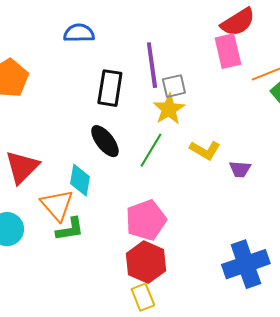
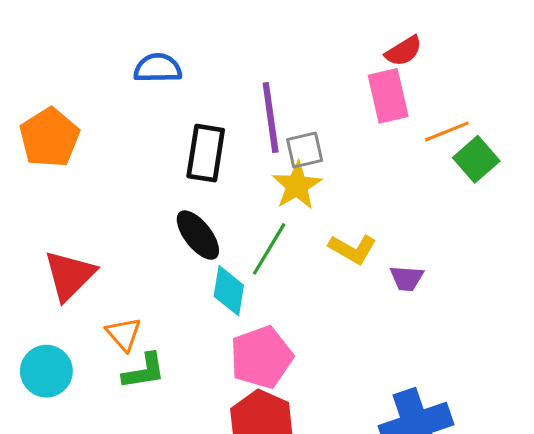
red semicircle: (238, 22) -> (404, 51), size x0.7
cyan diamond: (80, 180) -> (229, 291), moved
orange triangle: (57, 205) -> (124, 334), size x0.7

